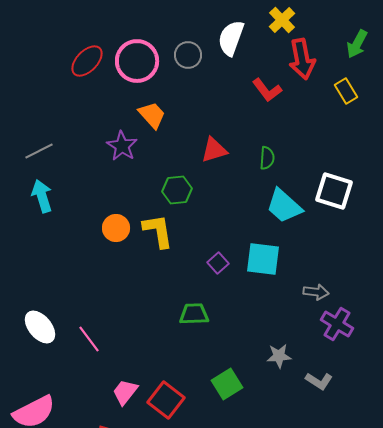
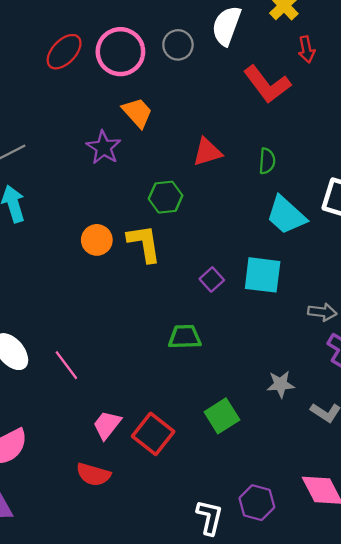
red arrow: (302, 59) -> (306, 49), size x0.6
red L-shape: (267, 90) -> (267, 84), size x1.4

